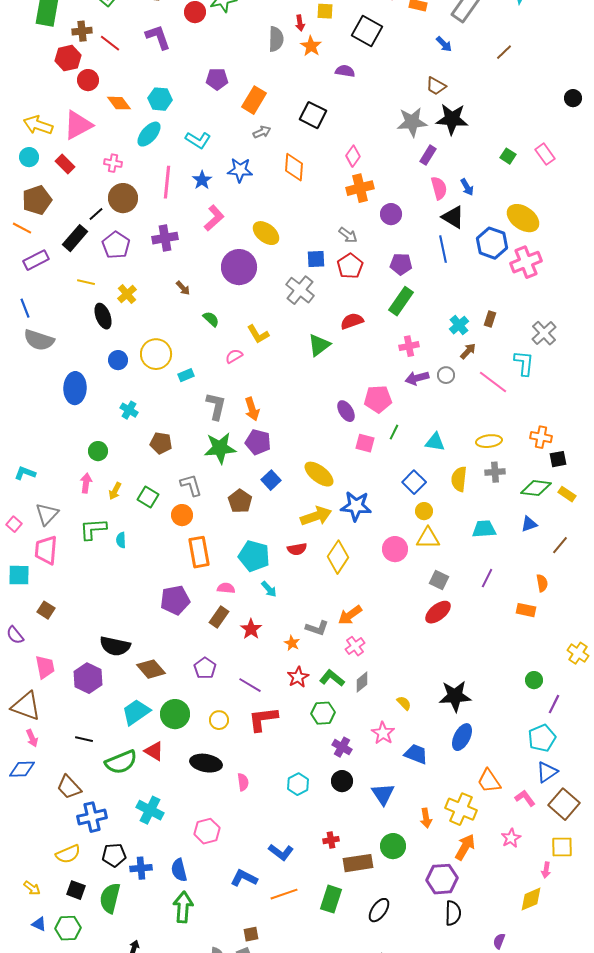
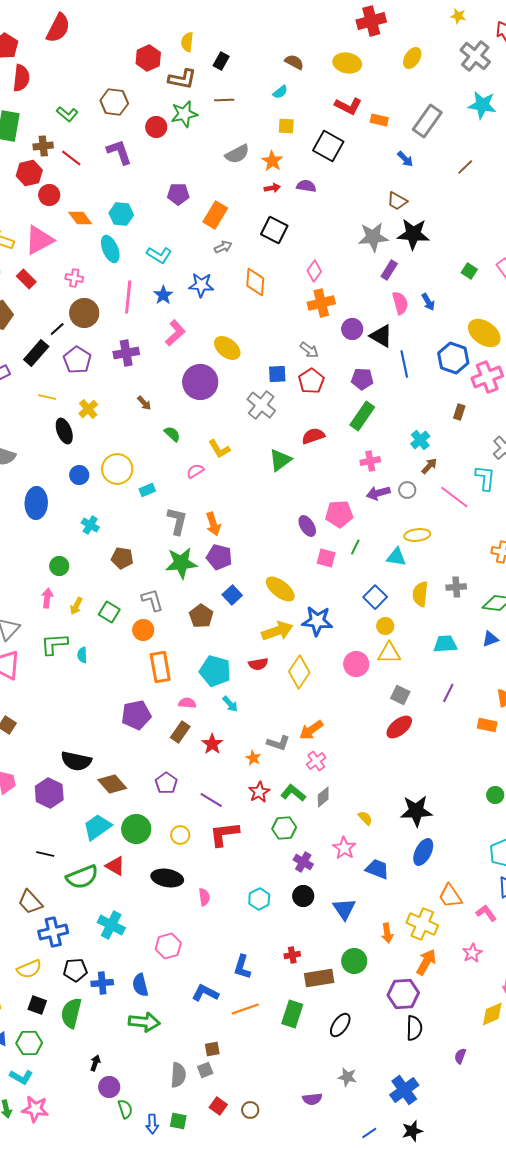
red arrow: (300, 23) -> (272, 188), moved, turned -91
gray semicircle: (276, 39) -> (237, 154), turned 60
cyan ellipse: (149, 134) -> (110, 249), turned -64
black triangle: (453, 217) -> (381, 336), moved
brown rectangle: (490, 319) -> (459, 412), moved
yellow ellipse: (489, 441) -> (417, 535), moved
blue L-shape: (281, 852) -> (242, 967), turned 70
green arrow: (183, 907) -> (144, 1022), turned 92

